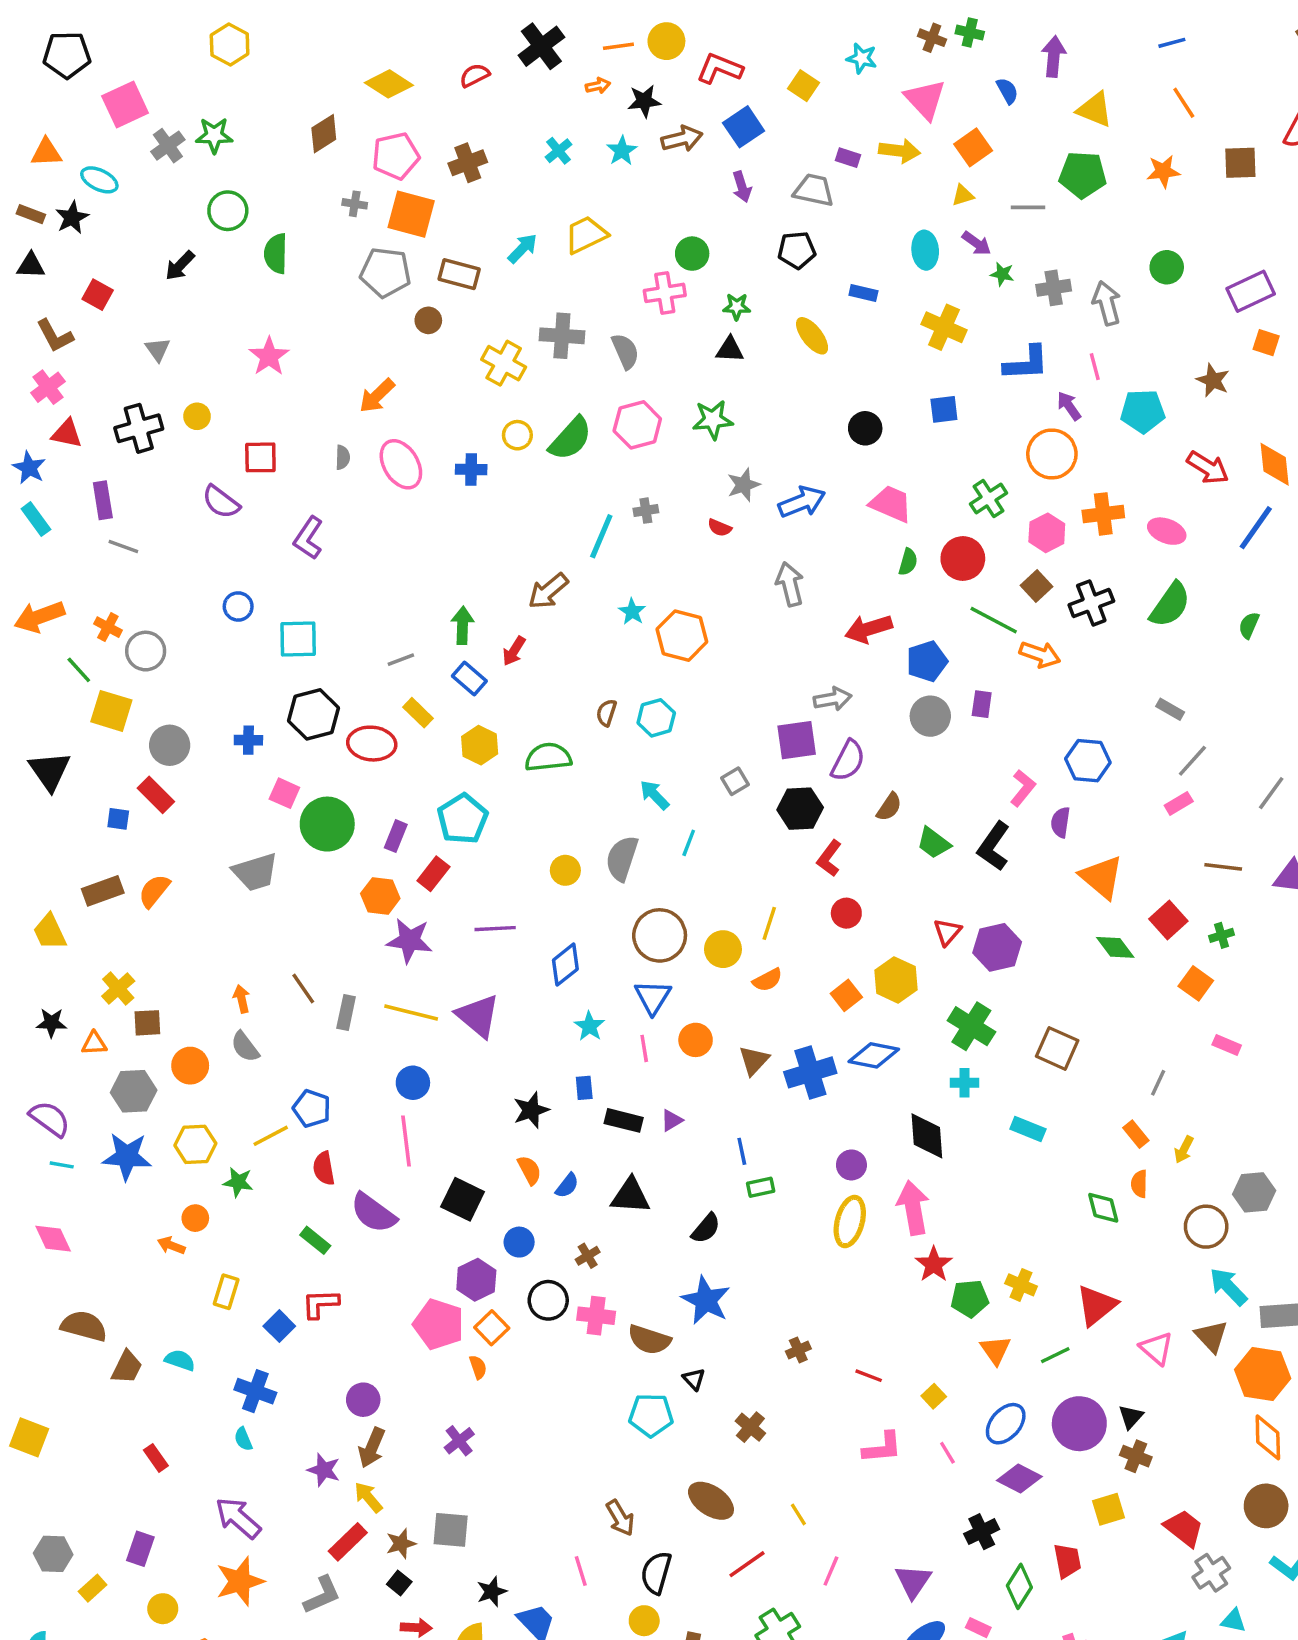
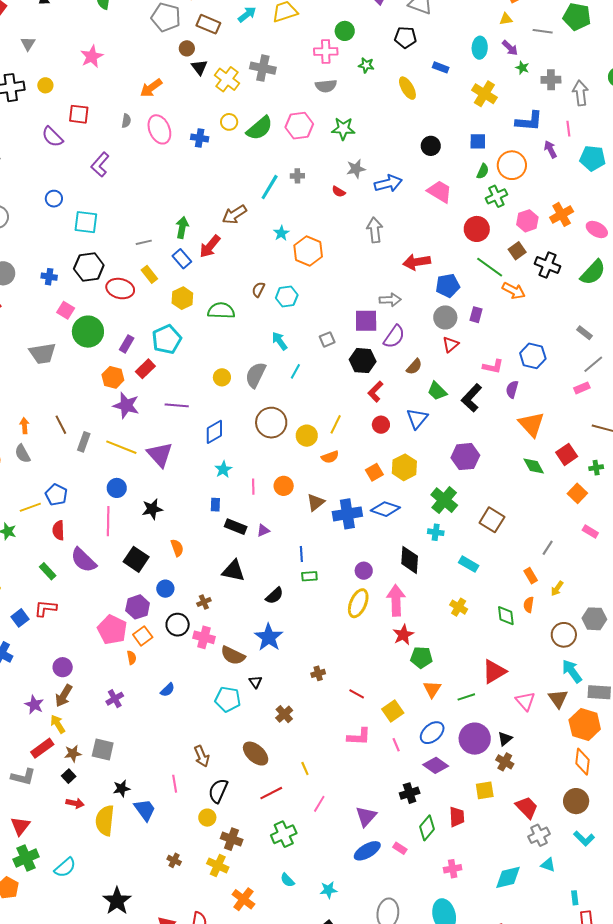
black triangle: (730, 349) -> (199, 67), moved, turned 42
gray semicircle: (625, 351) -> (326, 86), moved, turned 100
orange circle: (1052, 454) -> (512, 165), moved
orange cross: (1103, 514) -> (562, 214), turned -30
green semicircle: (908, 562) -> (483, 171), moved
black cross: (1091, 603) -> (547, 265), turned 35
red arrow: (514, 651) -> (210, 246), size x1.4
pink L-shape: (1023, 788) -> (493, 367), turned 55
red triangle: (947, 932) -> (451, 344), moved
blue triangle: (653, 997) -> (417, 419), moved
black star: (531, 1110) -> (152, 509), moved
blue semicircle: (567, 1186) -> (167, 690), moved
yellow cross: (1021, 1285) -> (459, 607), moved
yellow square: (934, 1396) -> (393, 711), size x1.5
gray L-shape: (322, 1595) -> (23, 777), turned 30

